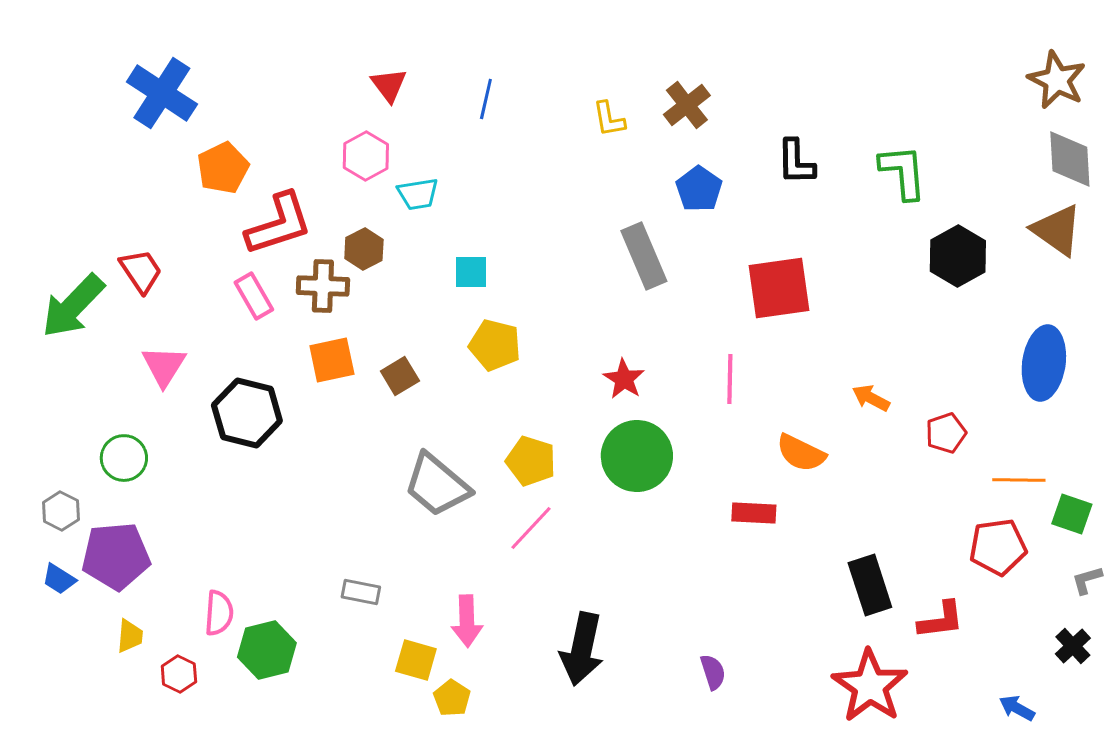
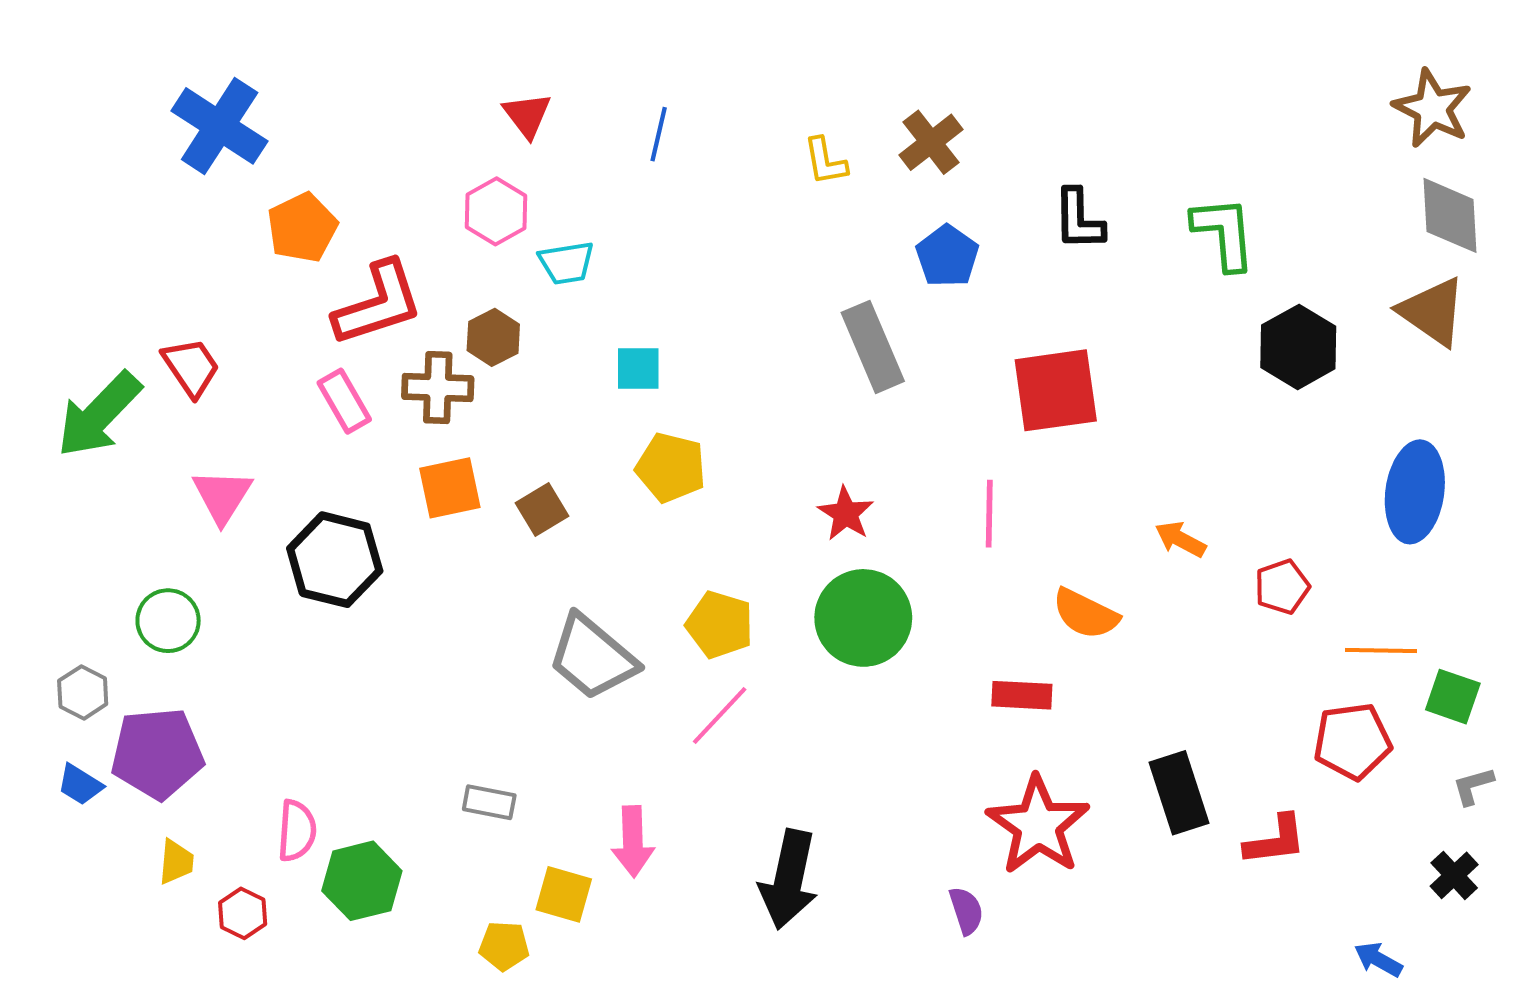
red star: (870, 686) -> (1038, 825), moved
yellow pentagon: (452, 698) -> (504, 946), moved, turned -30

